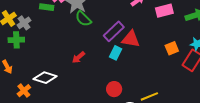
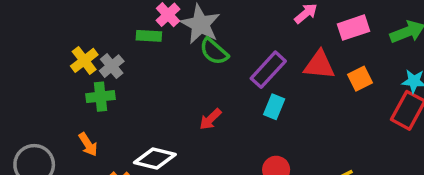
red triangle: (131, 39) -> (319, 65), moved
orange square: (172, 48) -> (360, 79), moved

